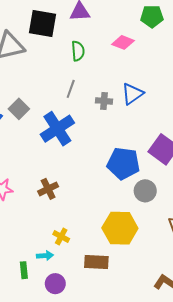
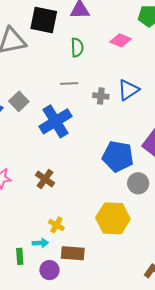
gray line: (71, 89) -> (69, 84), turned 66
brown cross: (48, 189) -> (45, 179), turned -30
brown rectangle: (96, 262) -> (73, 253), moved

